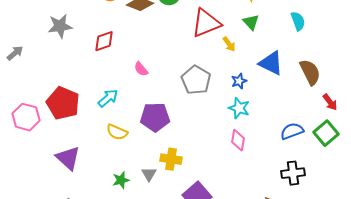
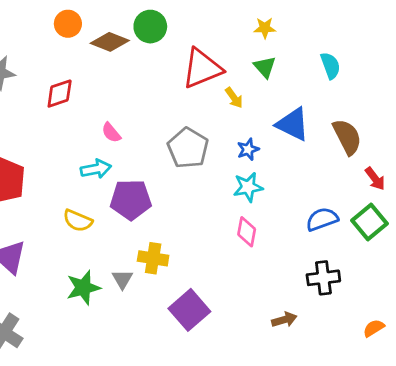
cyan arrow: (108, 98) -> (96, 169), moved, turned 30
cyan star: (239, 108) -> (248, 187), turned -30
green star: (121, 180) -> (83, 288), size x1.4

